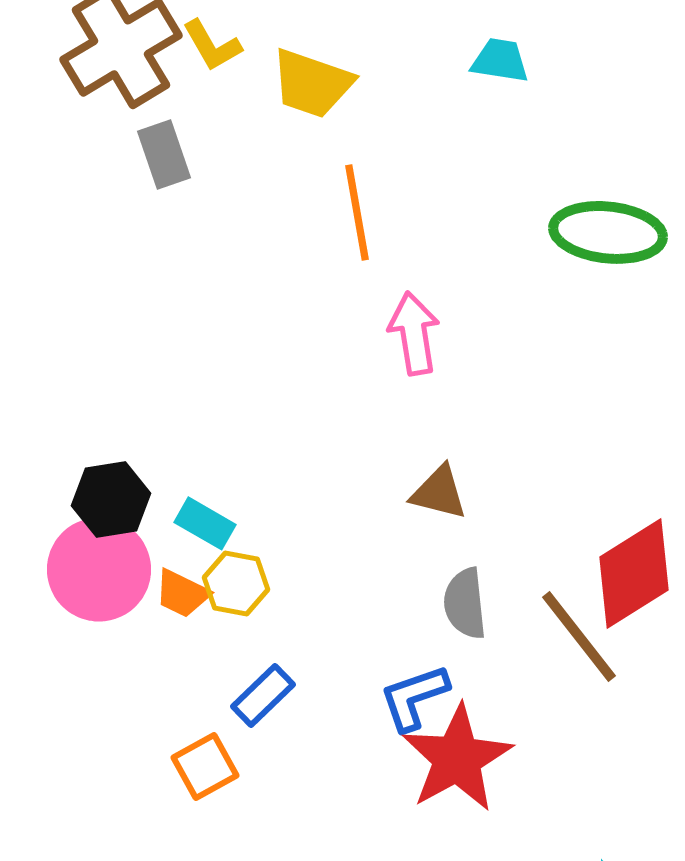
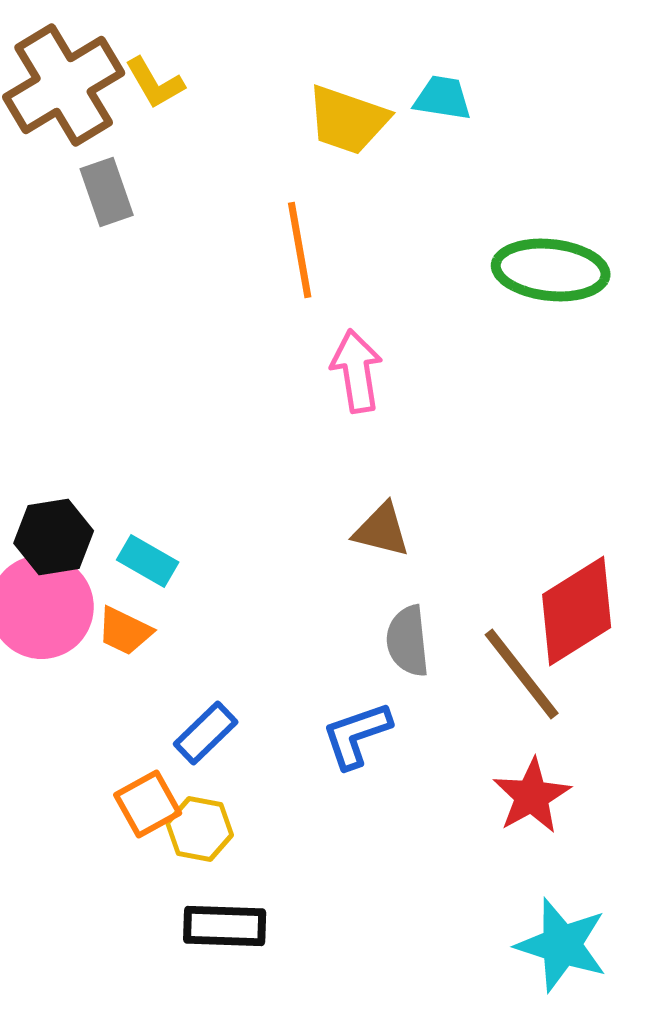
yellow trapezoid: (312, 83) -> (348, 120), moved
yellow hexagon: (236, 583) -> (200, 829), moved
red star: (457, 758) -> (532, 796), moved, size x0.7

